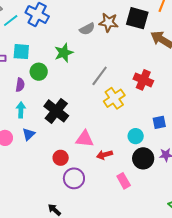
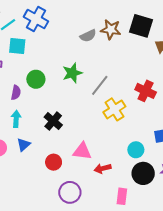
cyan square: (21, 52) -> (17, 46), moved
green star: (64, 53) -> (72, 73), moved
black cross: (56, 111) -> (53, 121), size x0.7
red circle: (61, 158) -> (54, 162), moved
pink rectangle: (124, 181) -> (122, 196), turned 35

